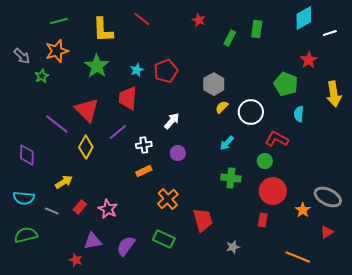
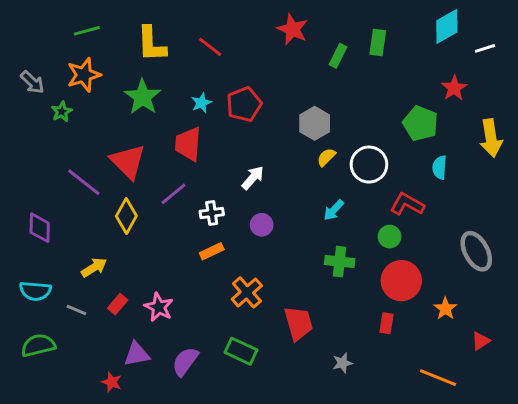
red line: (142, 19) -> (210, 47), moved
red star: (199, 20) -> (293, 29), size x1.5
gray ellipse: (328, 197) -> (476, 251), moved, turned 36

